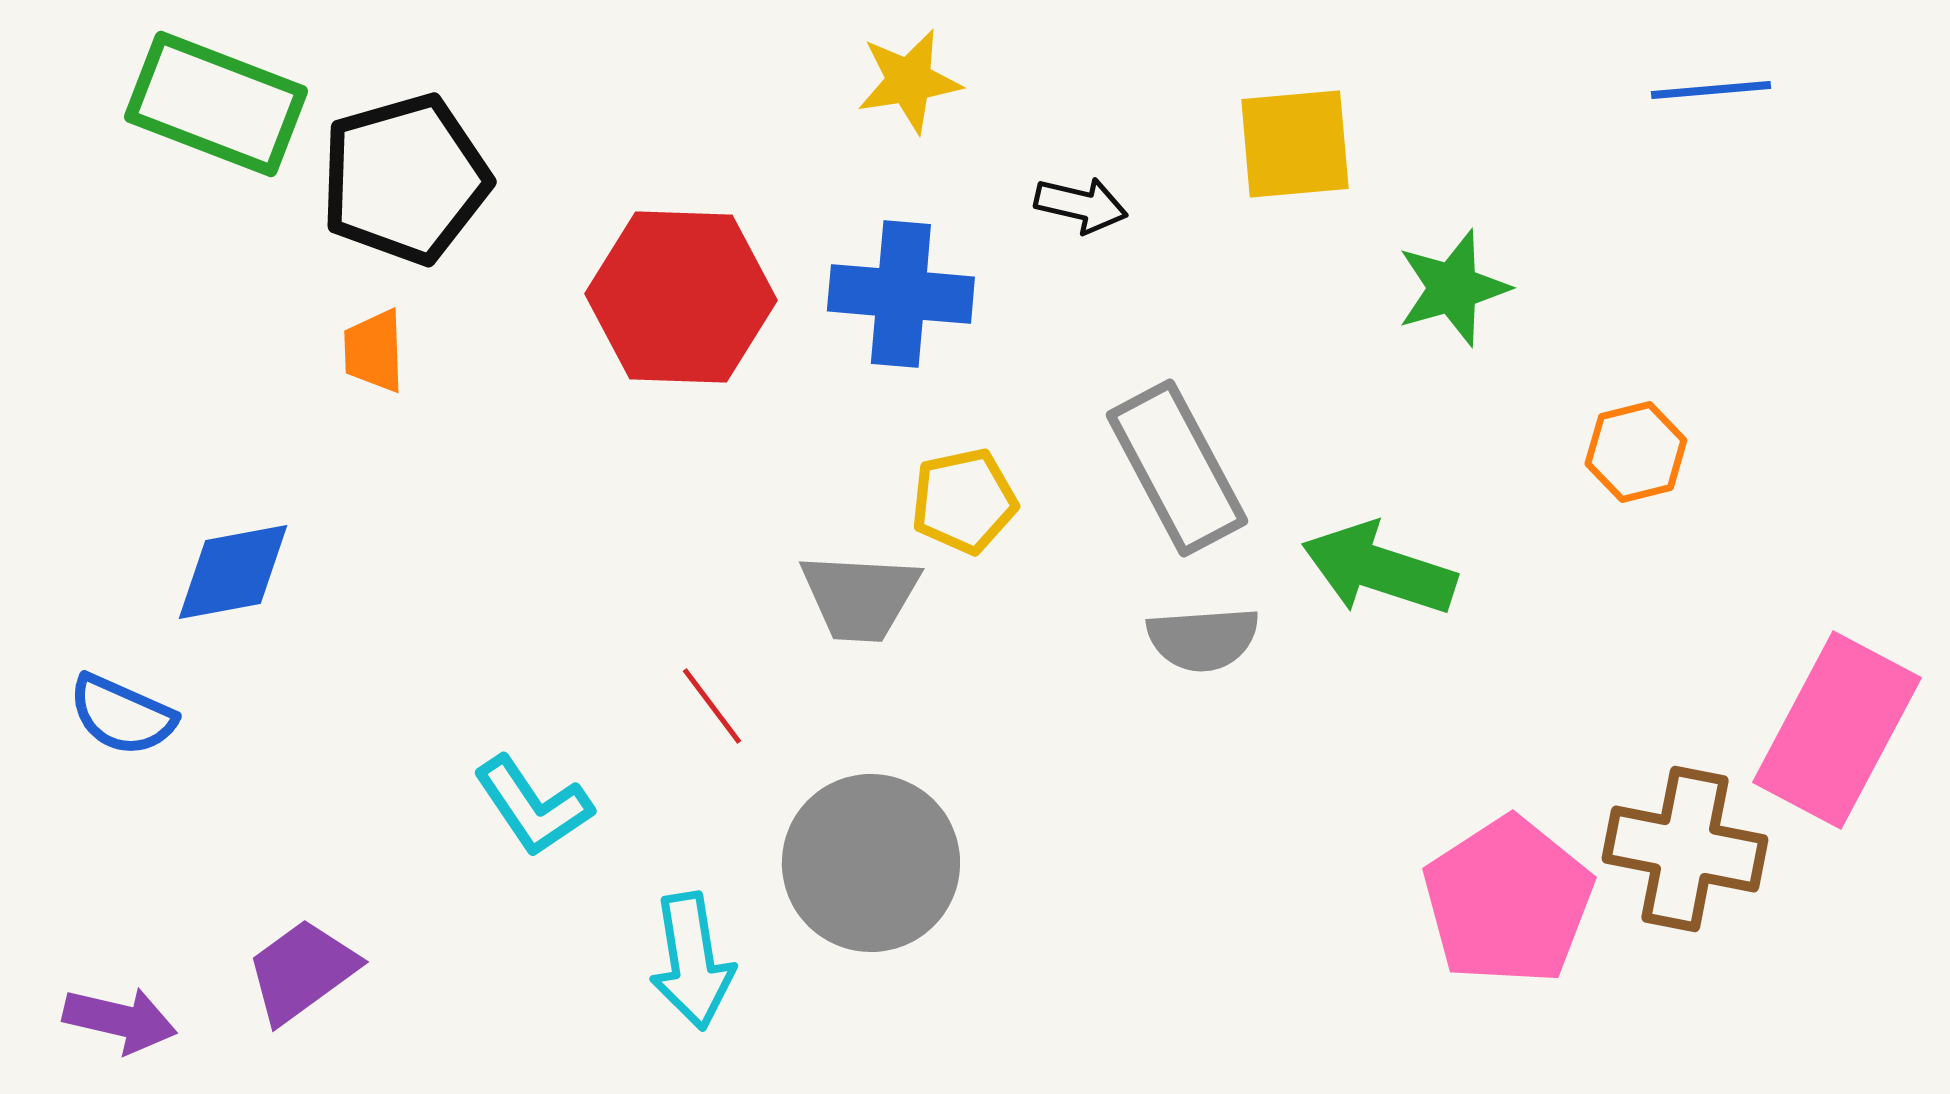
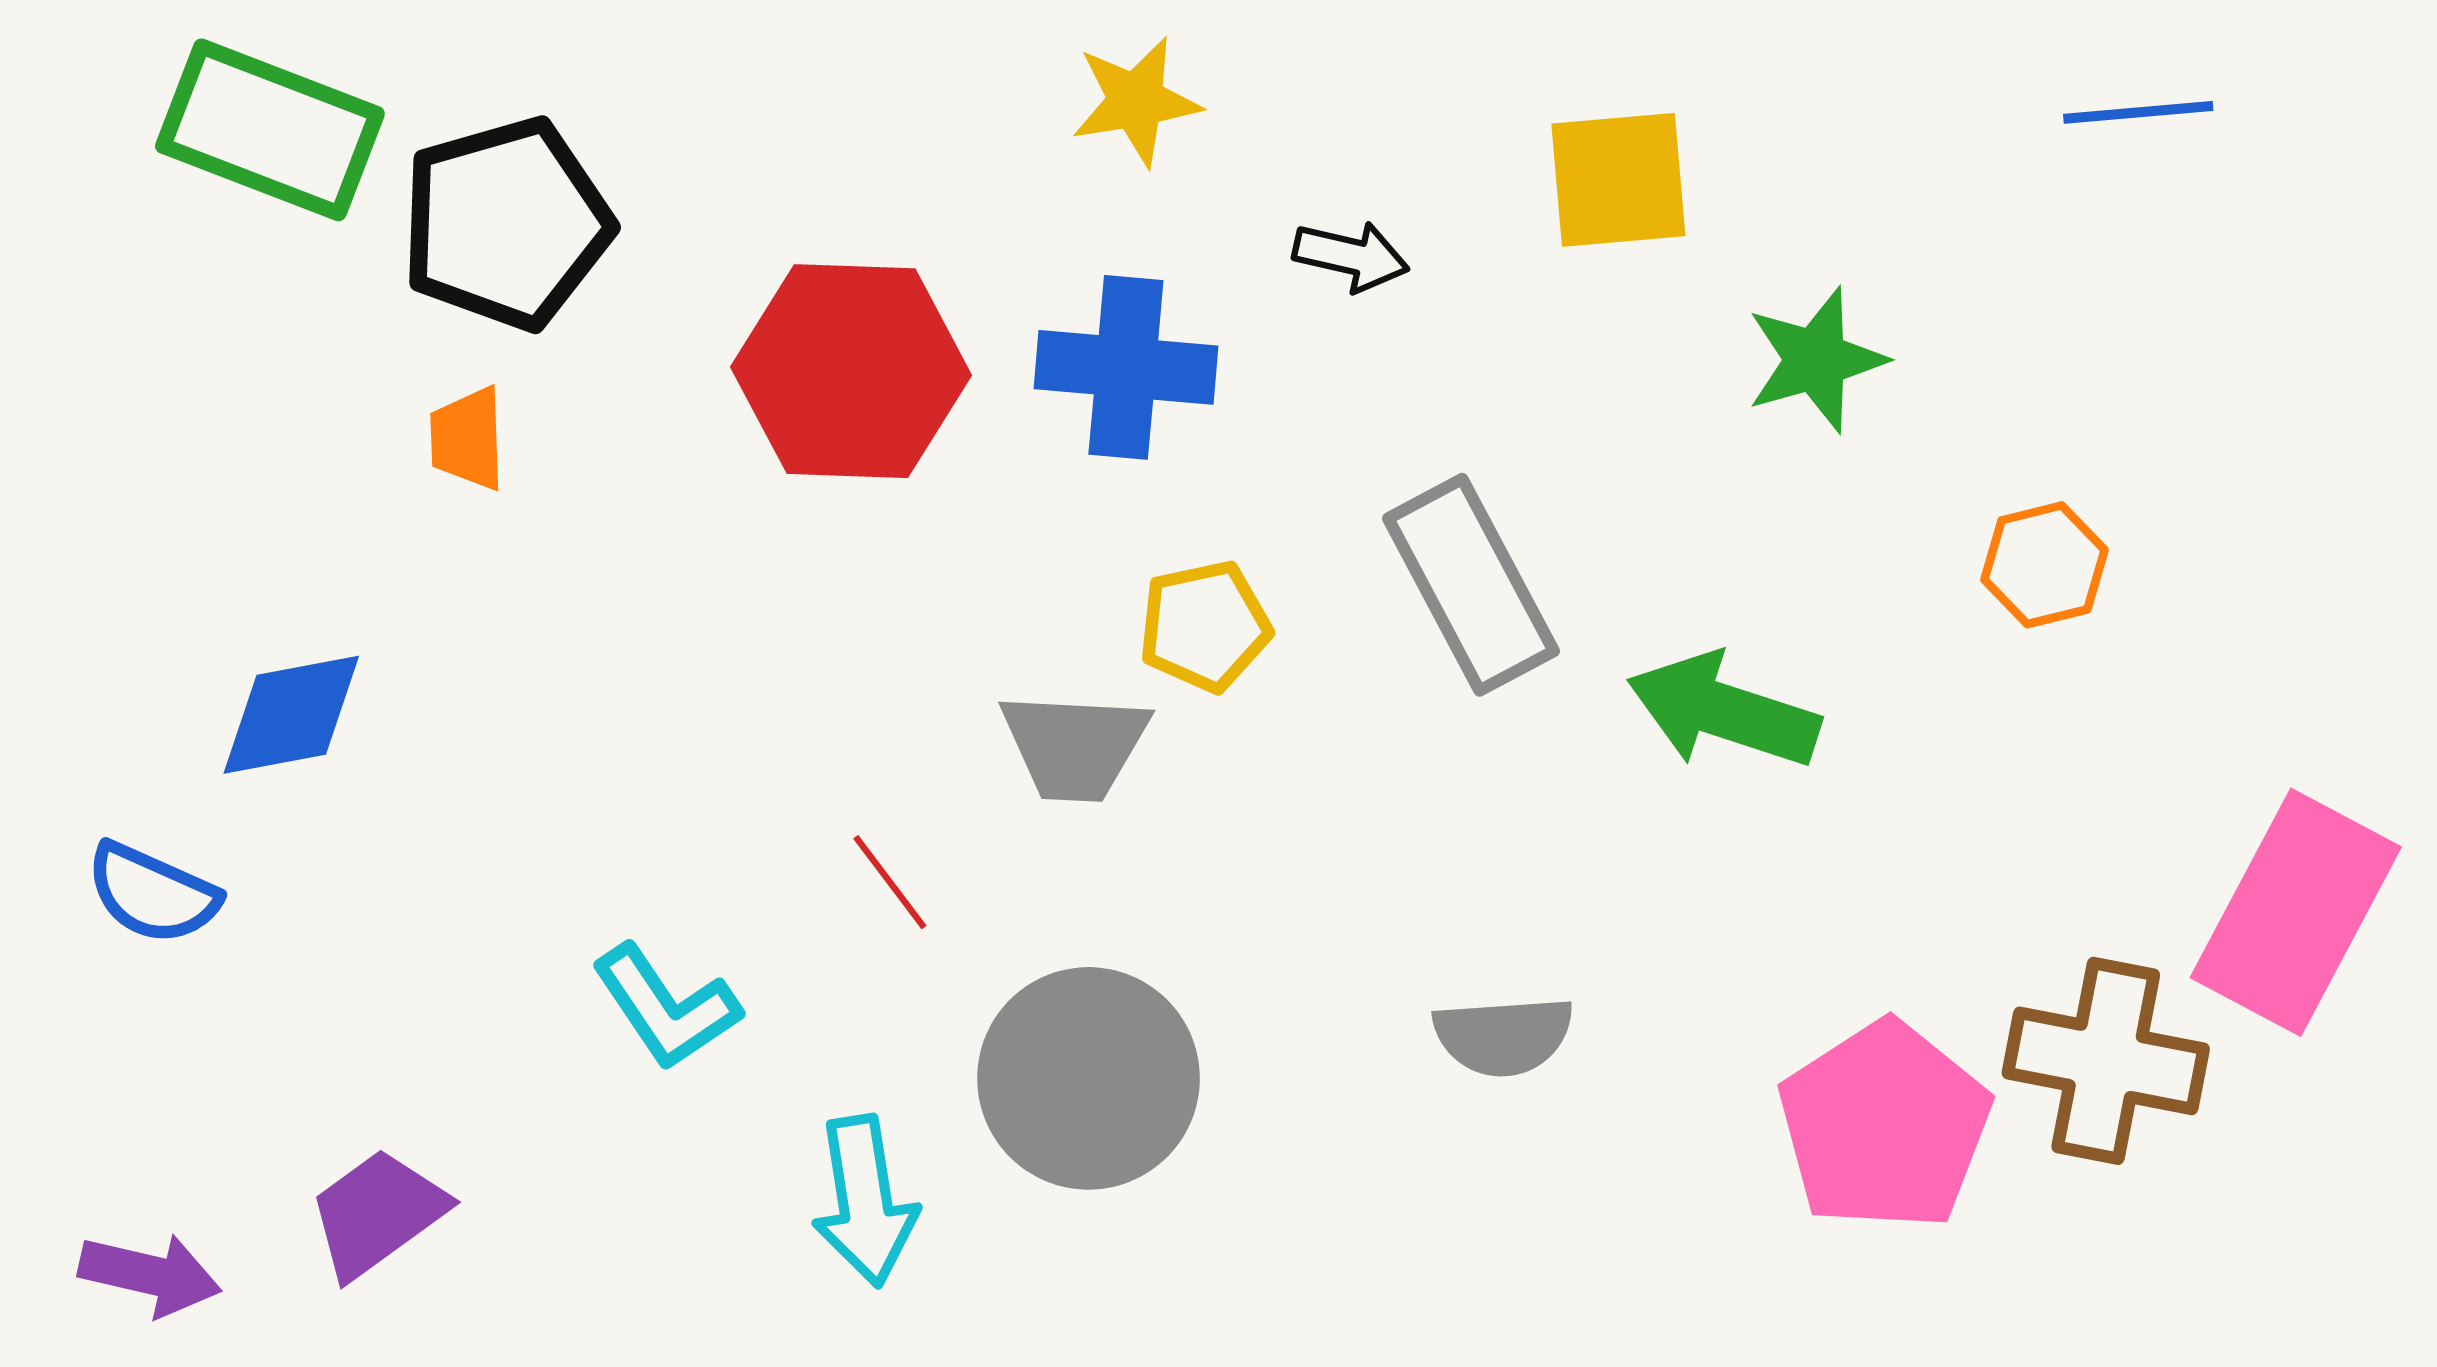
gray semicircle: (1203, 639) -> (1503, 1036), moved

